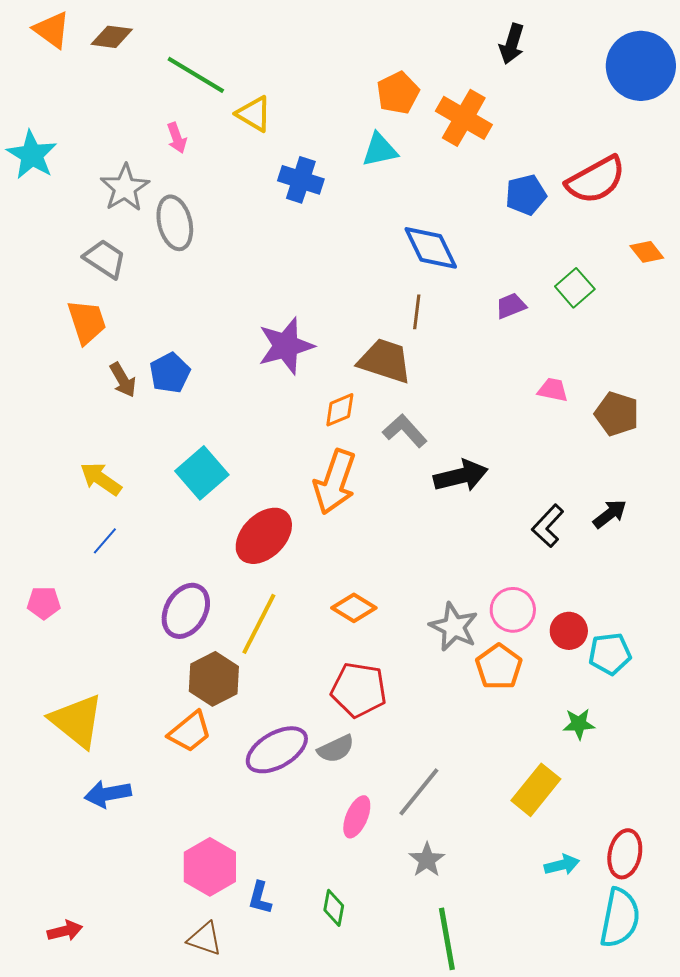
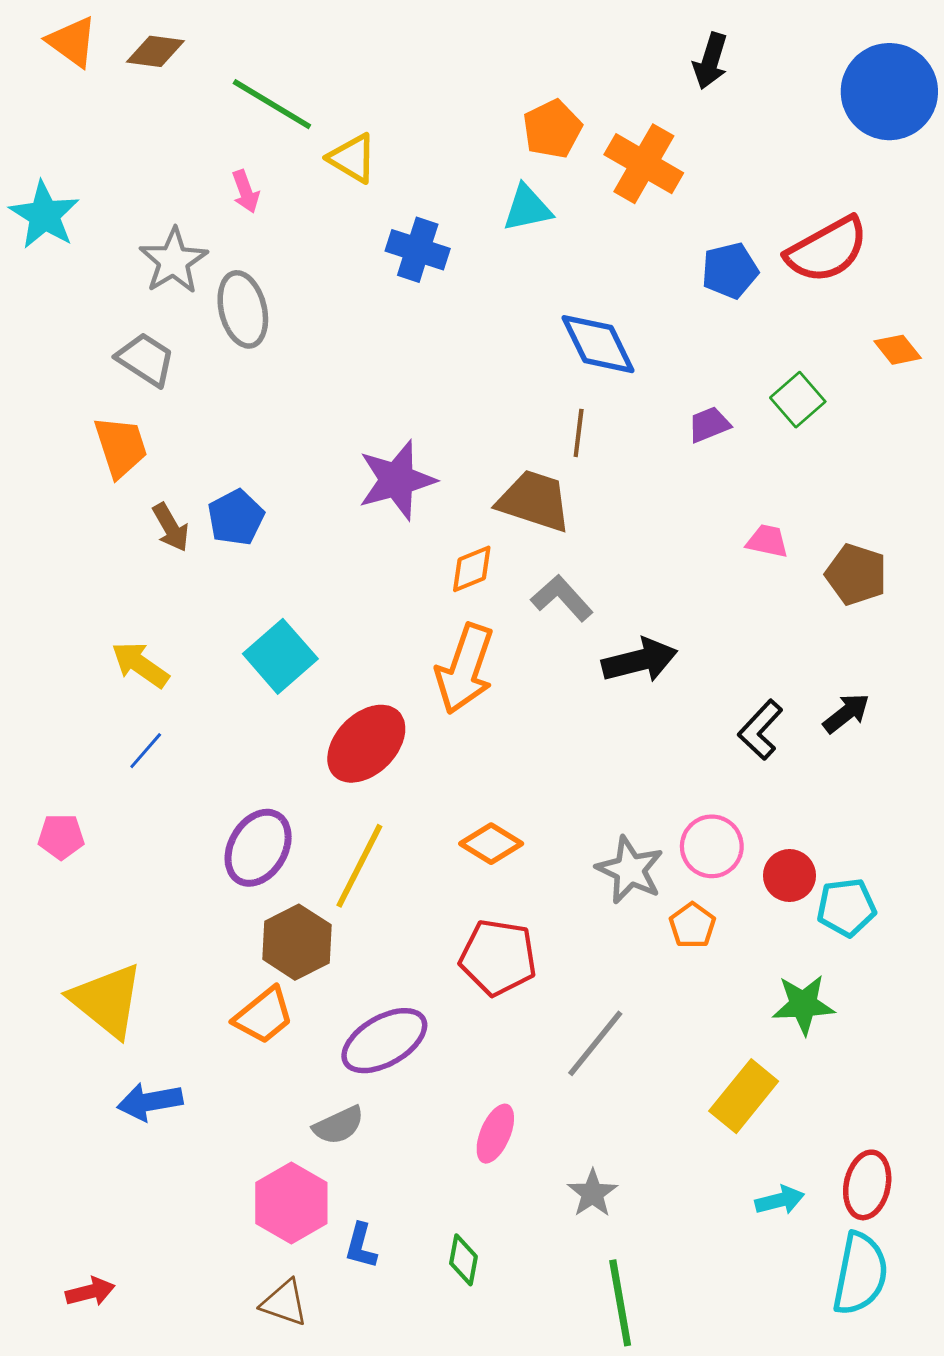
orange pentagon: (499, 667) -> (692, 925), size x0.7
green star: (579, 724) -> (803, 1005), size x1.4
gray semicircle: (336, 749) -> (339, 1125), moved
gray line: (419, 792) -> (595, 1043), moved

